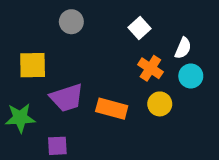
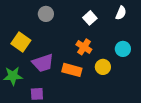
white semicircle: (183, 48) -> (121, 13), moved
yellow square: (33, 65) -> (21, 42), turned 36
orange cross: (150, 68) -> (84, 47), moved

